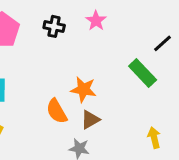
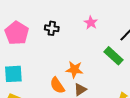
pink star: (96, 21) -> (91, 23), moved

